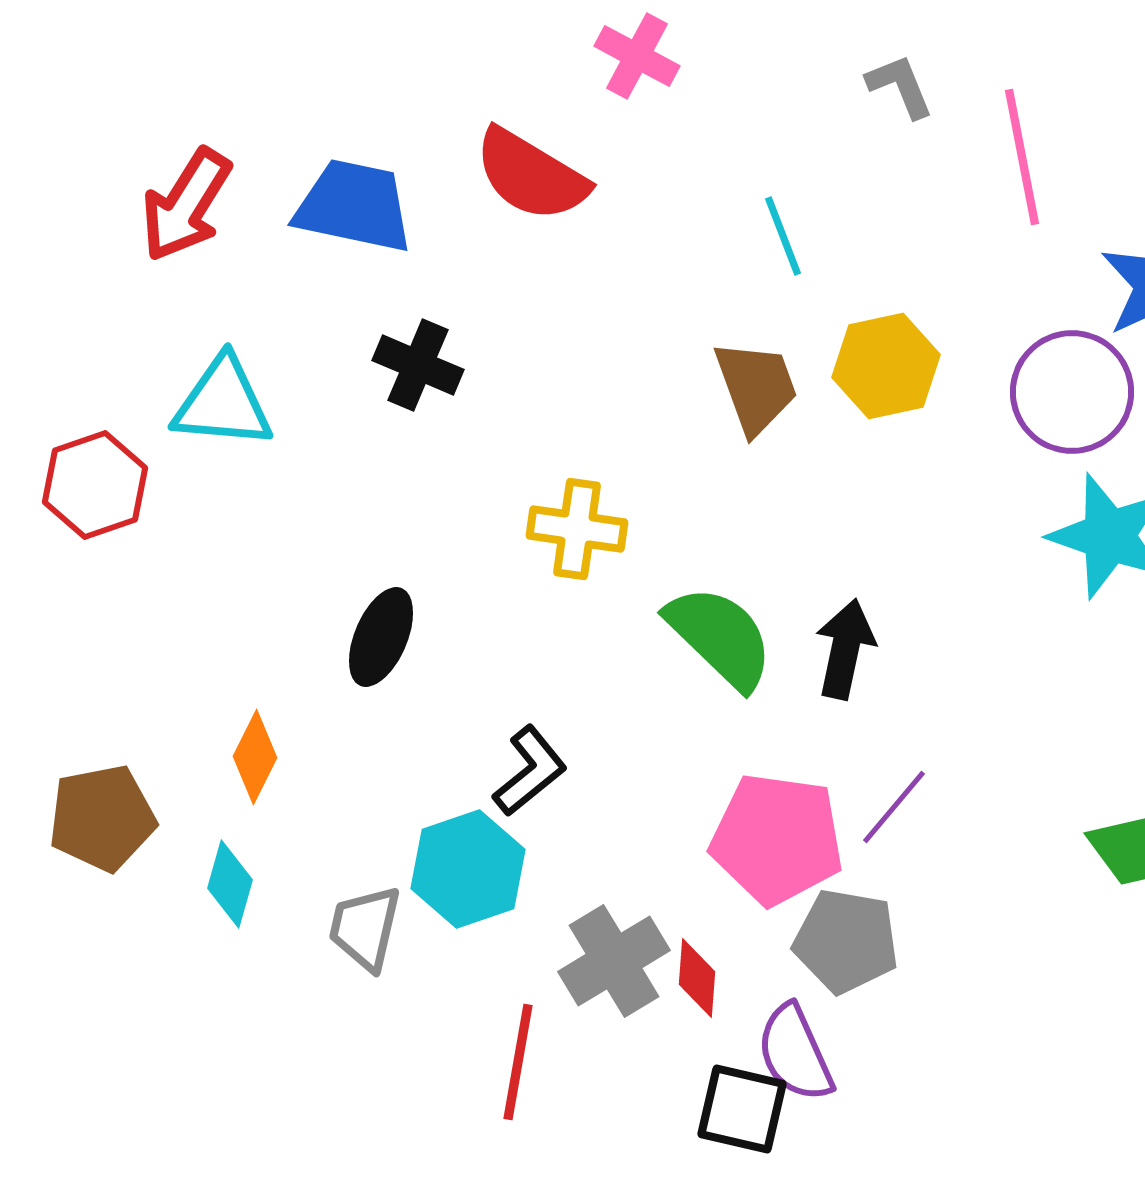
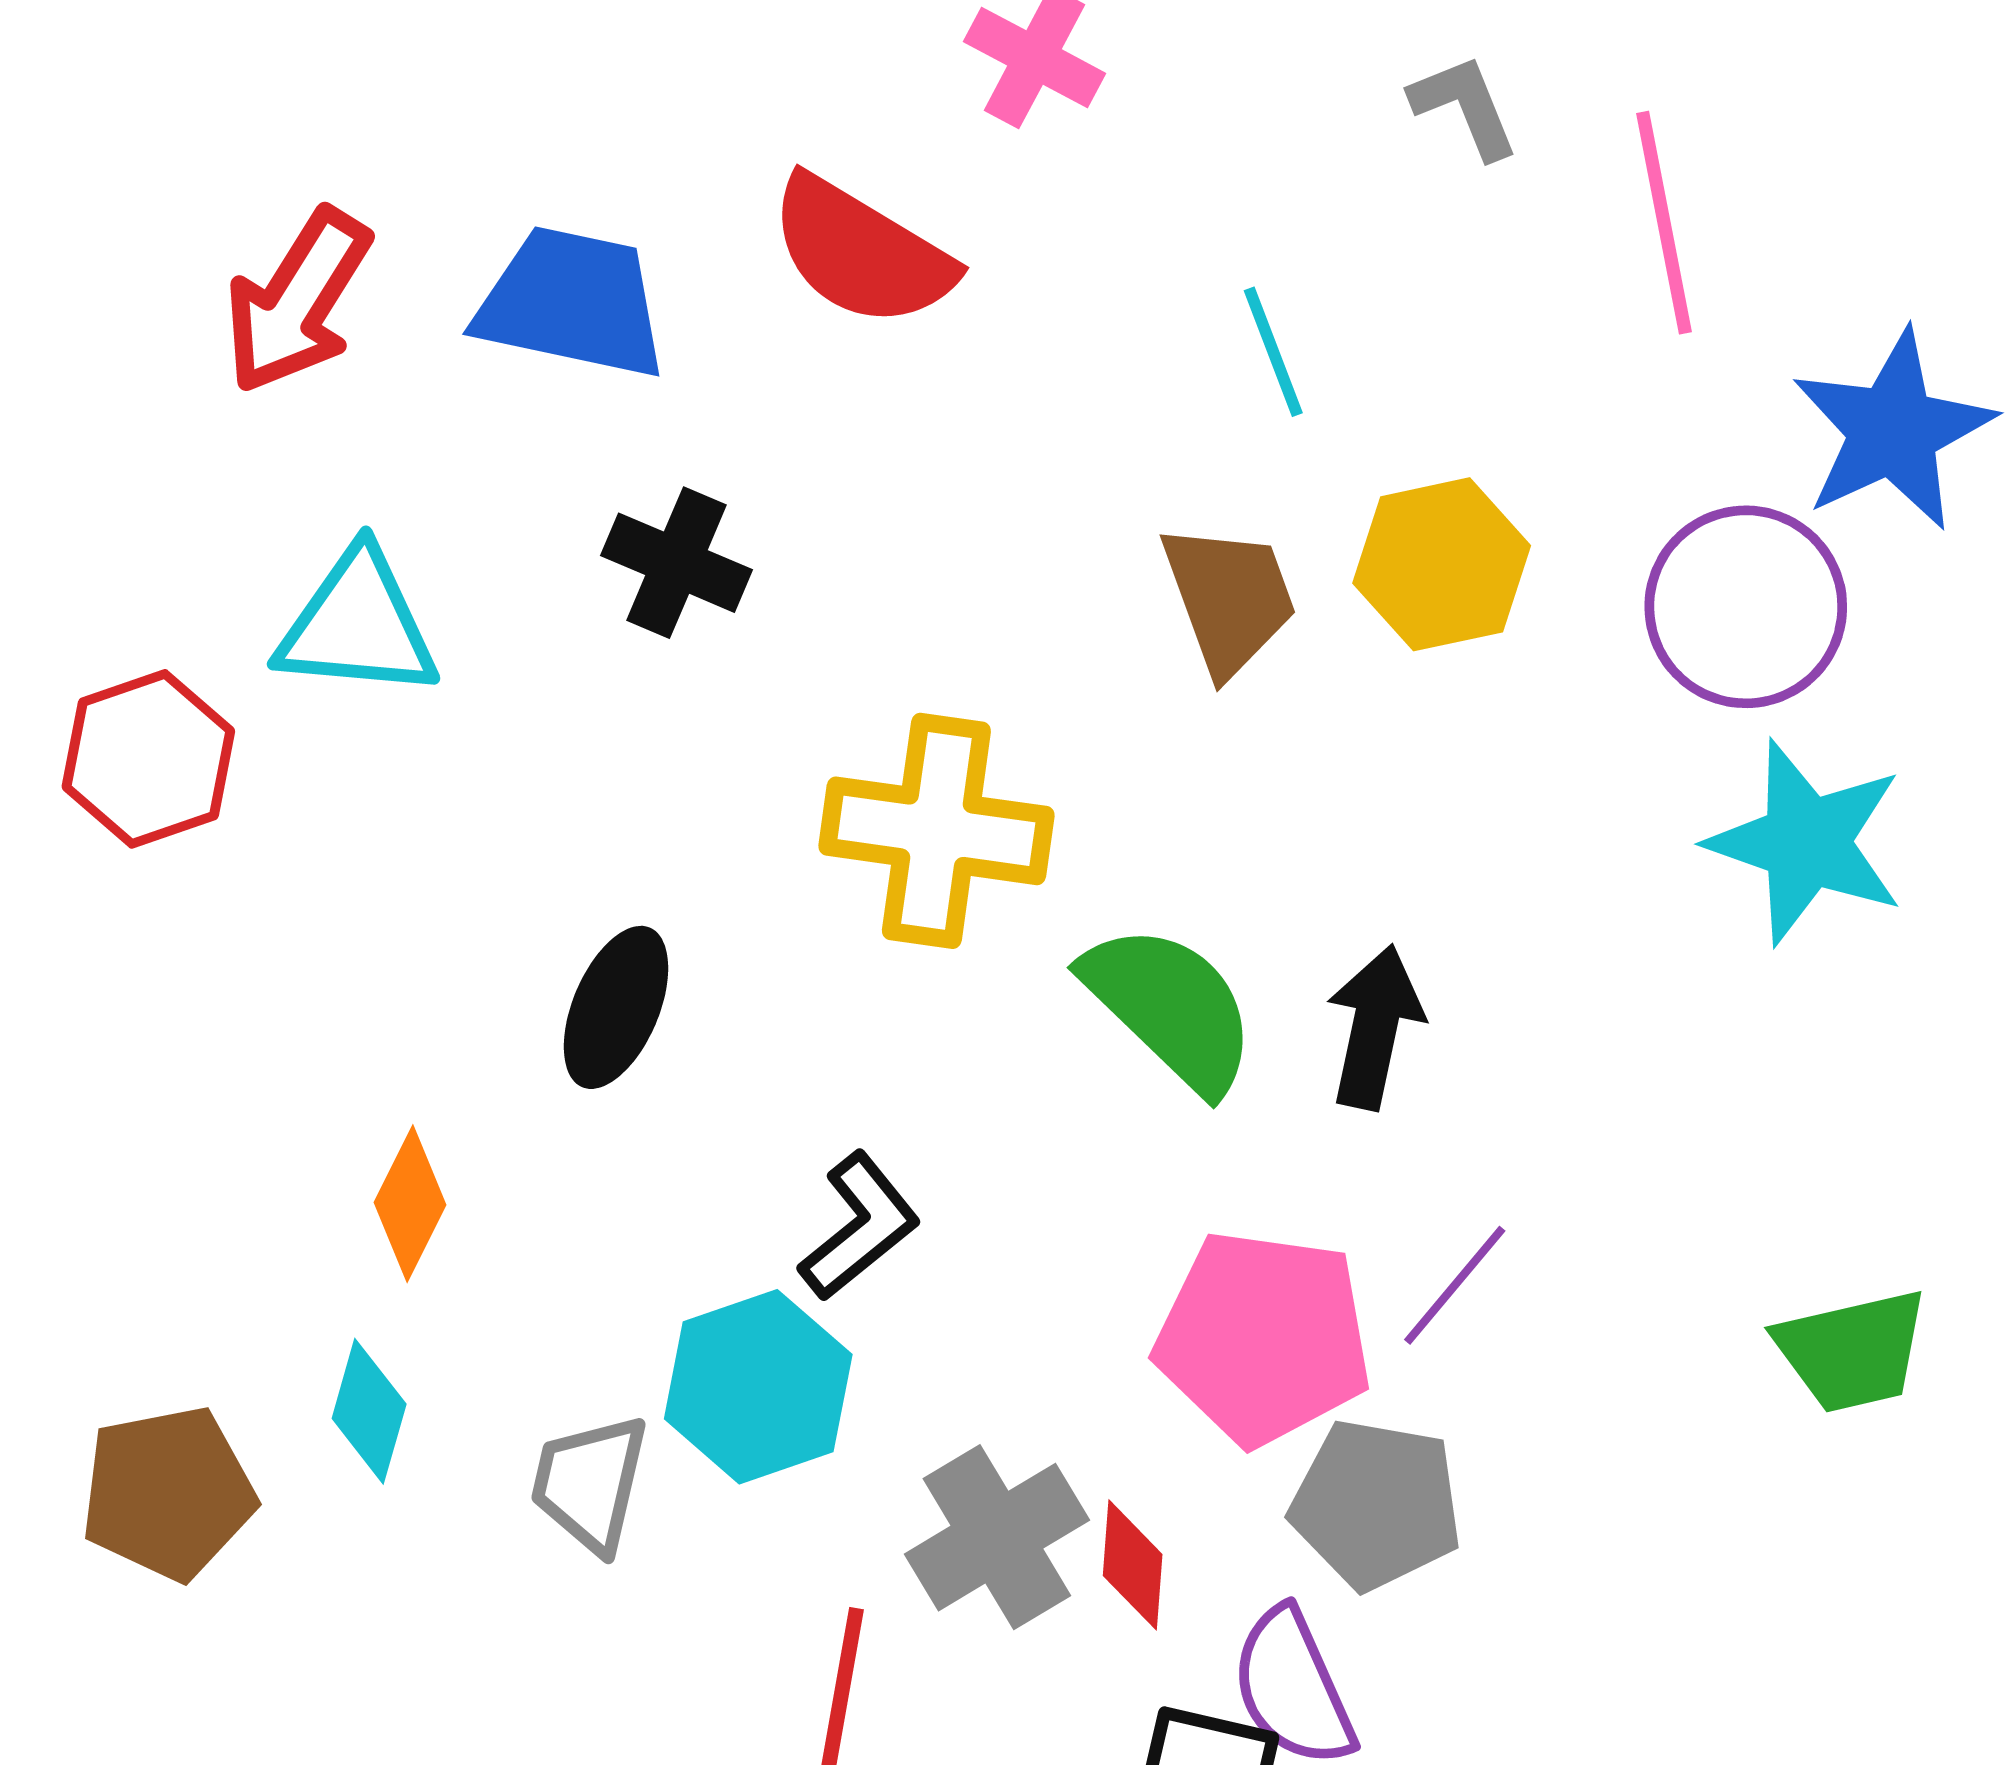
yellow cross: (577, 529) -> (936, 831), size x1.4
brown pentagon: (102, 818) -> (168, 1493), moved

